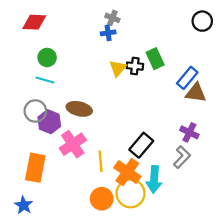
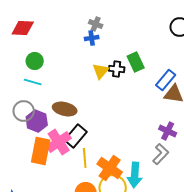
black rectangle: (141, 145) -> (76, 136), moved
orange rectangle: (35, 168) -> (41, 151), moved

